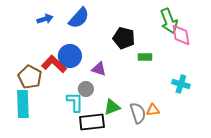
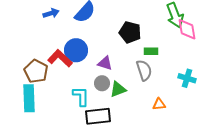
gray circle: (86, 89) -> (102, 83), moved
green triangle: (112, 107) -> (118, 89), moved
gray semicircle: (138, 113) -> (144, 70), moved

